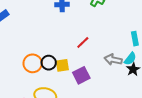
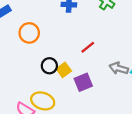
orange circle: (33, 63) -> (29, 33), moved
yellow square: (62, 65) -> (64, 70), turned -32

